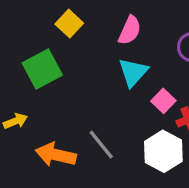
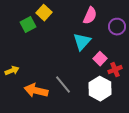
pink semicircle: (130, 30) -> (90, 16), moved
green square: (42, 69) -> (28, 25), moved, size x0.7

